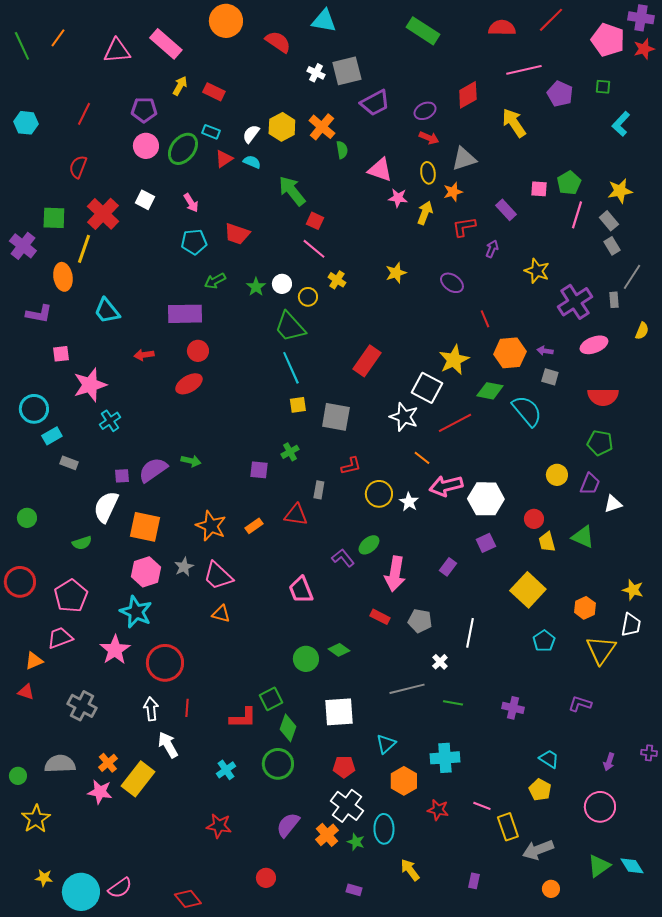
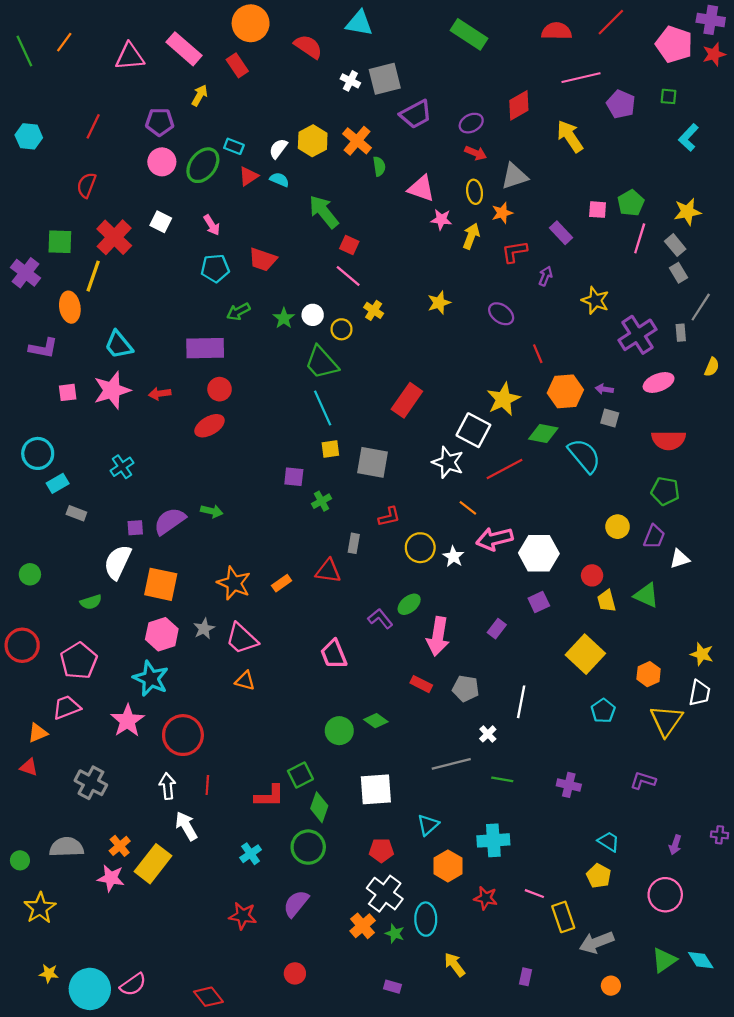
red rectangle: (214, 92) -> (237, 65), moved, turned 30
pink star: (90, 385) -> (112, 390), moved
purple square: (259, 470) -> (294, 477), moved
purple semicircle: (288, 825) -> (296, 904), moved

